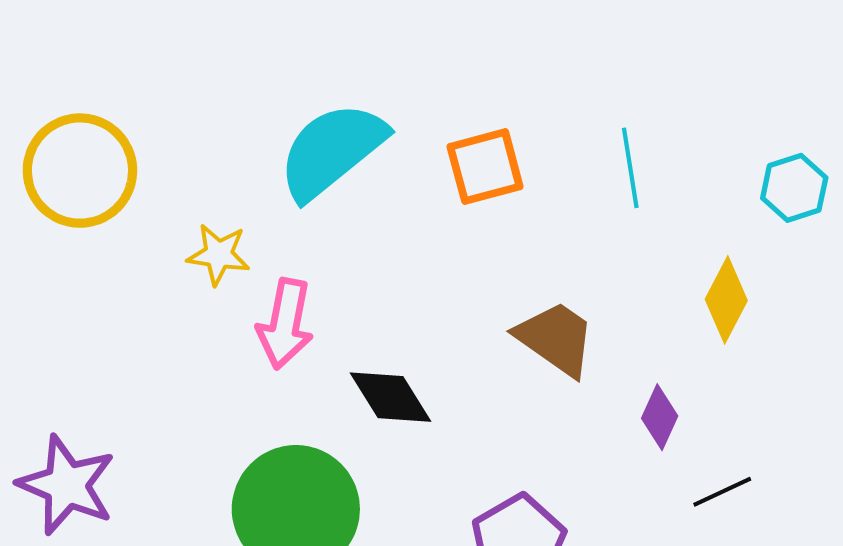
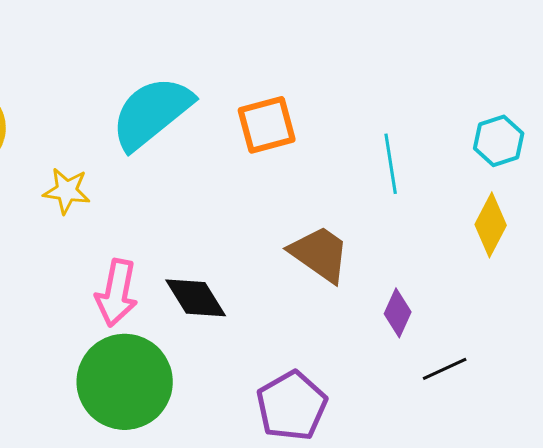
cyan line: (630, 168) -> (391, 164), moved
yellow diamond: (726, 300) -> (491, 225), moved
pink arrow: (285, 324) -> (117, 293), moved

